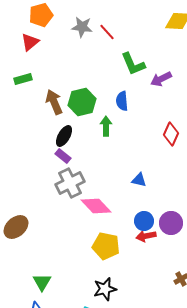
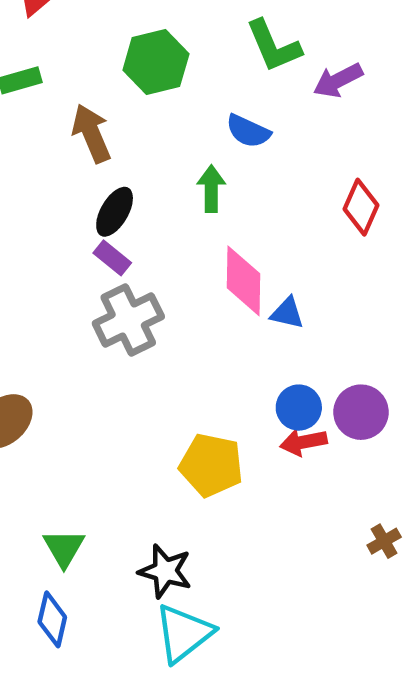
blue semicircle: (122, 101) -> (248, 131), turned -60
green hexagon: (82, 102) -> (156, 62), moved
pink diamond: (96, 206) -> (244, 281), moved, turned 44
black star: (105, 289) -> (165, 571), moved, turned 30

